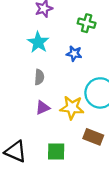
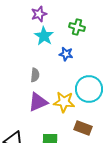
cyan star: (38, 42) -> (44, 36), moved
purple triangle: (43, 108) -> (38, 102), size x1.5

